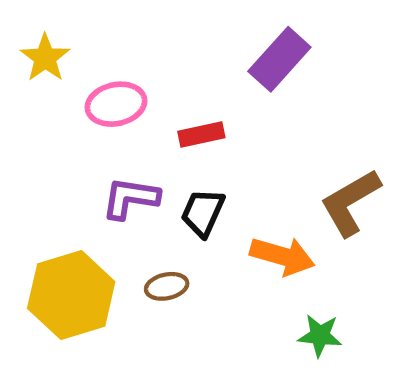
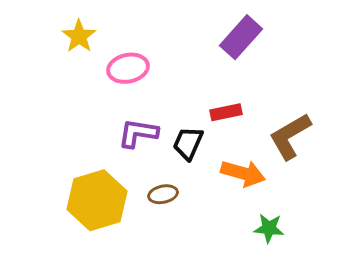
red rectangle: (201, 134) -> (226, 112), moved

